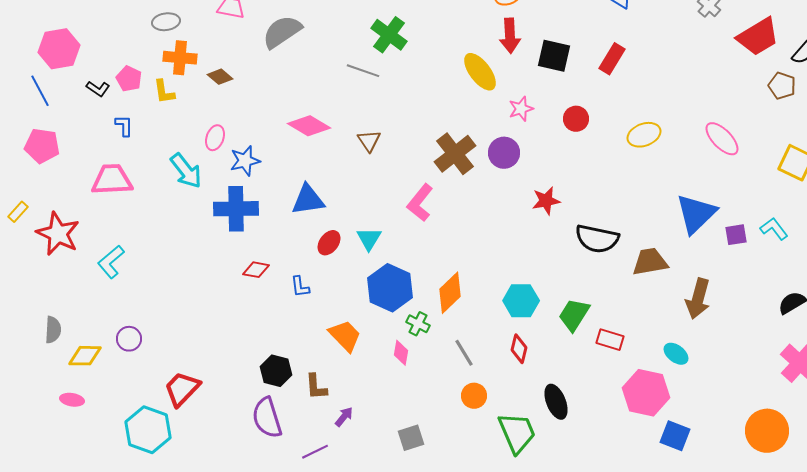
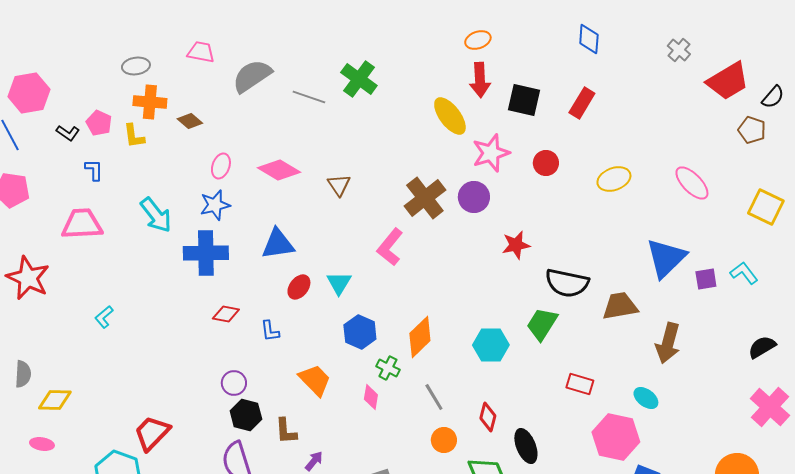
gray line: (363, 71) -> (309, 97), moved
pink star: (521, 109) -> (491, 153), size x1.5
pink ellipse: (215, 138) -> (221, 166), moved
cyan L-shape: (111, 262) -> (104, 317), moved, size x0.7
blue hexagon: (390, 288) -> (360, 332), size x0.7
green trapezoid: (574, 315) -> (542, 324), moved
purple circle: (129, 339) -> (234, 383), moved
red diamond: (519, 349) -> (488, 417), moved

